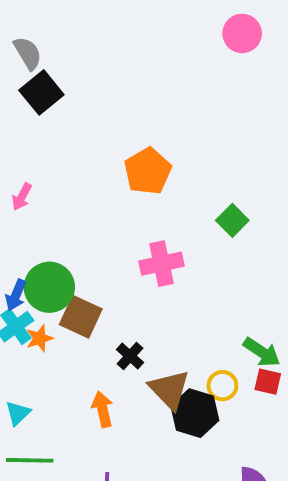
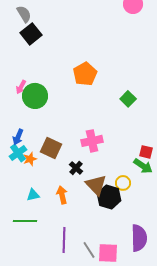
pink cross: (161, 264) -> (92, 141), moved
green circle: (49, 287) -> (35, 96), moved
red square: (268, 382) -> (146, 152), moved
cyan triangle: (18, 413) -> (33, 195), moved, turned 32

